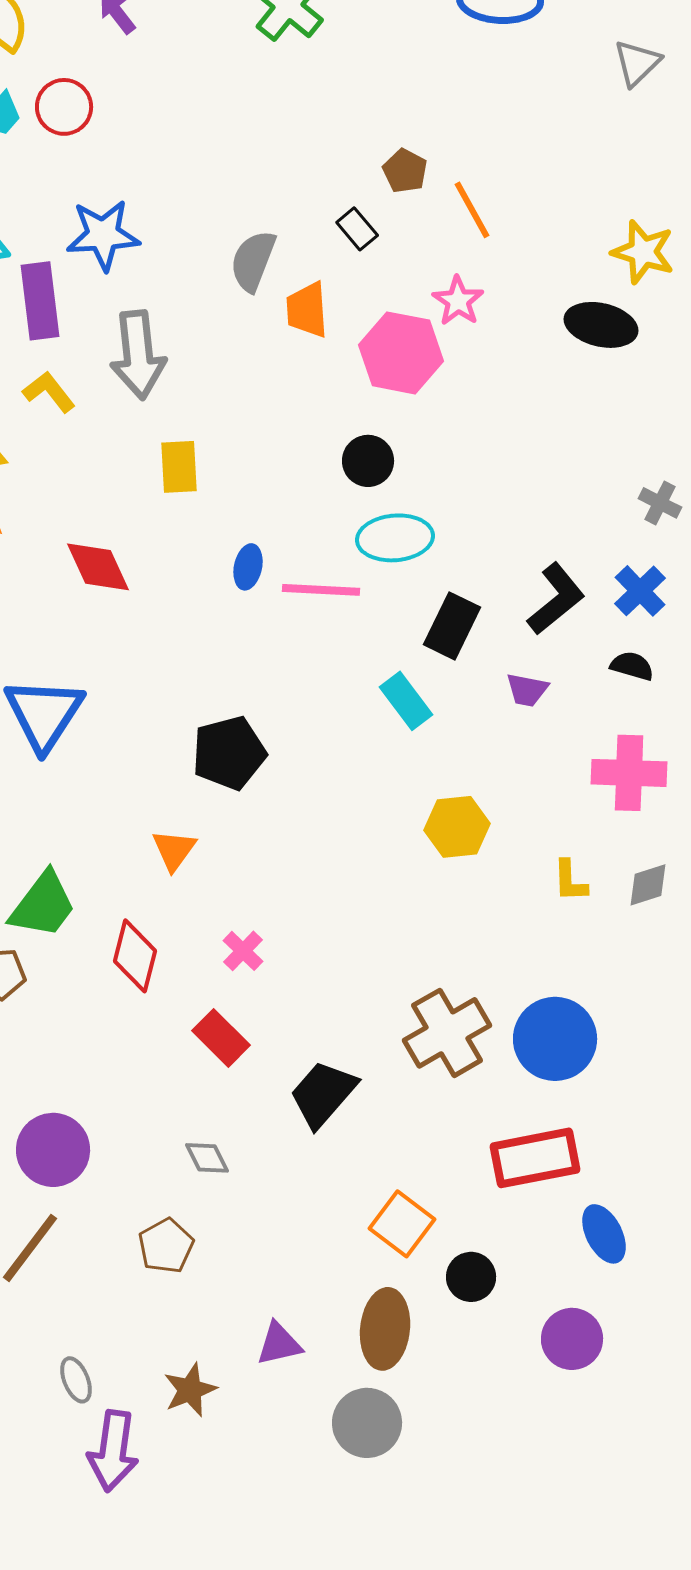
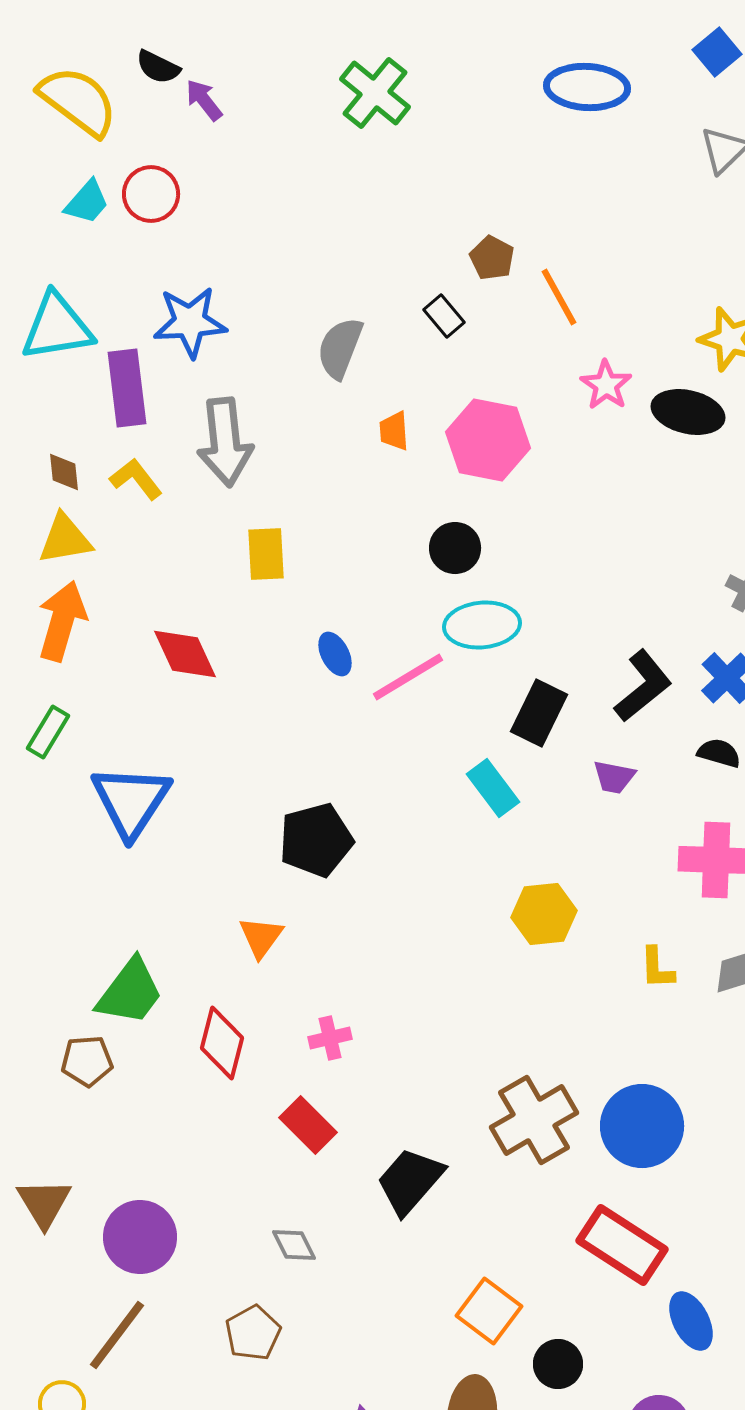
pink star: (458, 301) -> (606, 385), moved
orange trapezoid: (307, 310) -> (394, 431), moved, size x0.7
blue ellipse: (248, 567) -> (335, 654), turned -39
pink line: (321, 590) -> (408, 677), turned -34
pink cross: (243, 951) -> (330, 1038), turned 33
red rectangle: (535, 1158) -> (622, 1245), turned 44

